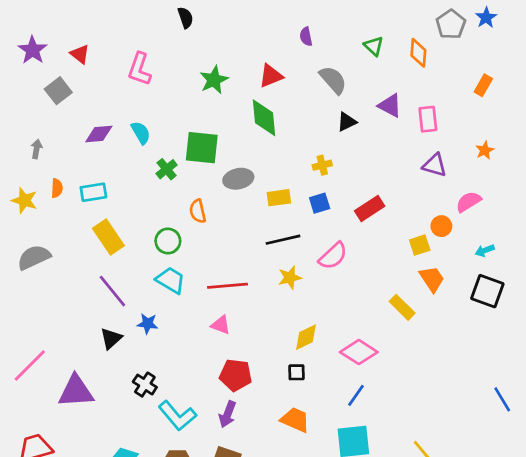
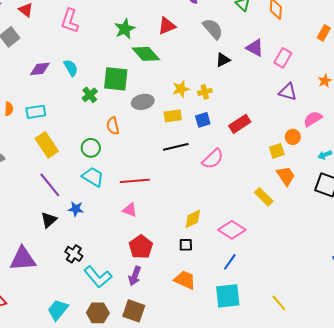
green diamond: (264, 118) -> (146, 54), moved, turned -36
pink rectangle: (428, 119) -> (283, 58), turned 36
yellow star: (290, 278) -> (181, 89), moved
red pentagon: (236, 375) -> (141, 247), turned 30

